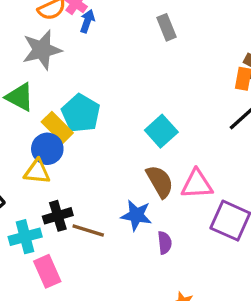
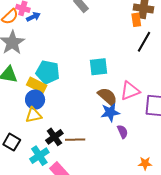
blue arrow: (87, 21) -> (33, 17), turned 64
cyan square: (161, 131) -> (98, 67), turned -36
blue star: (136, 215) -> (110, 112), moved

